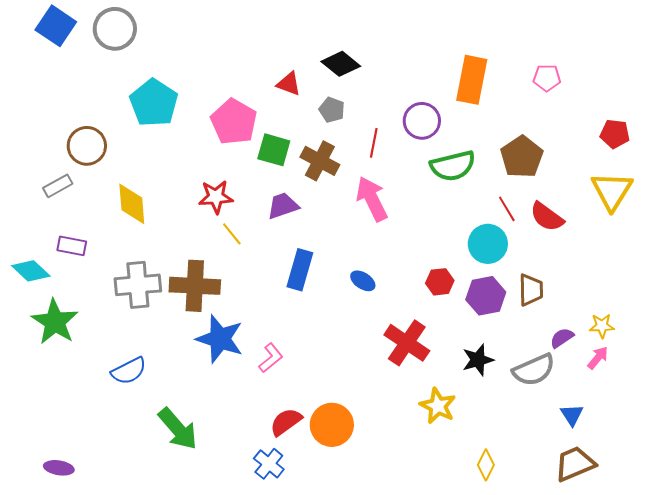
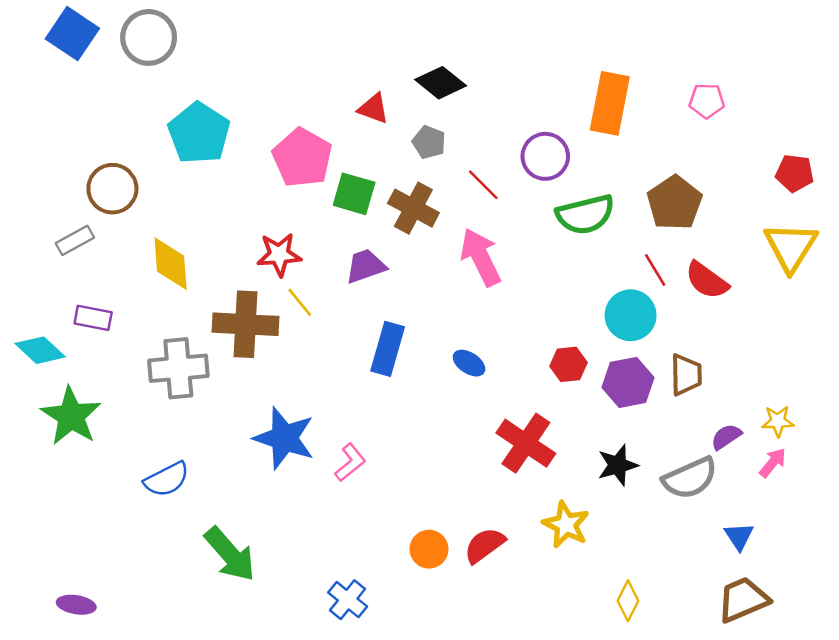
red line: (374, 143) -> (483, 185), turned -56
brown cross: (195, 286) -> (245, 324), moved
red semicircle: (286, 422) -> (485, 545), moved
orange circle: (332, 425) -> (429, 549), size x0.7

